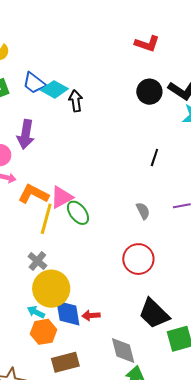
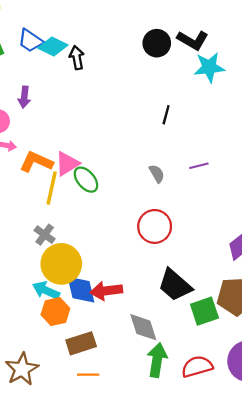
purple arrow: (26, 134) -> (24, 97), size x0.7
cyan arrow: (36, 312) -> (46, 290), size x1.4
red arrow: (91, 315) -> (106, 291), size x1.6

